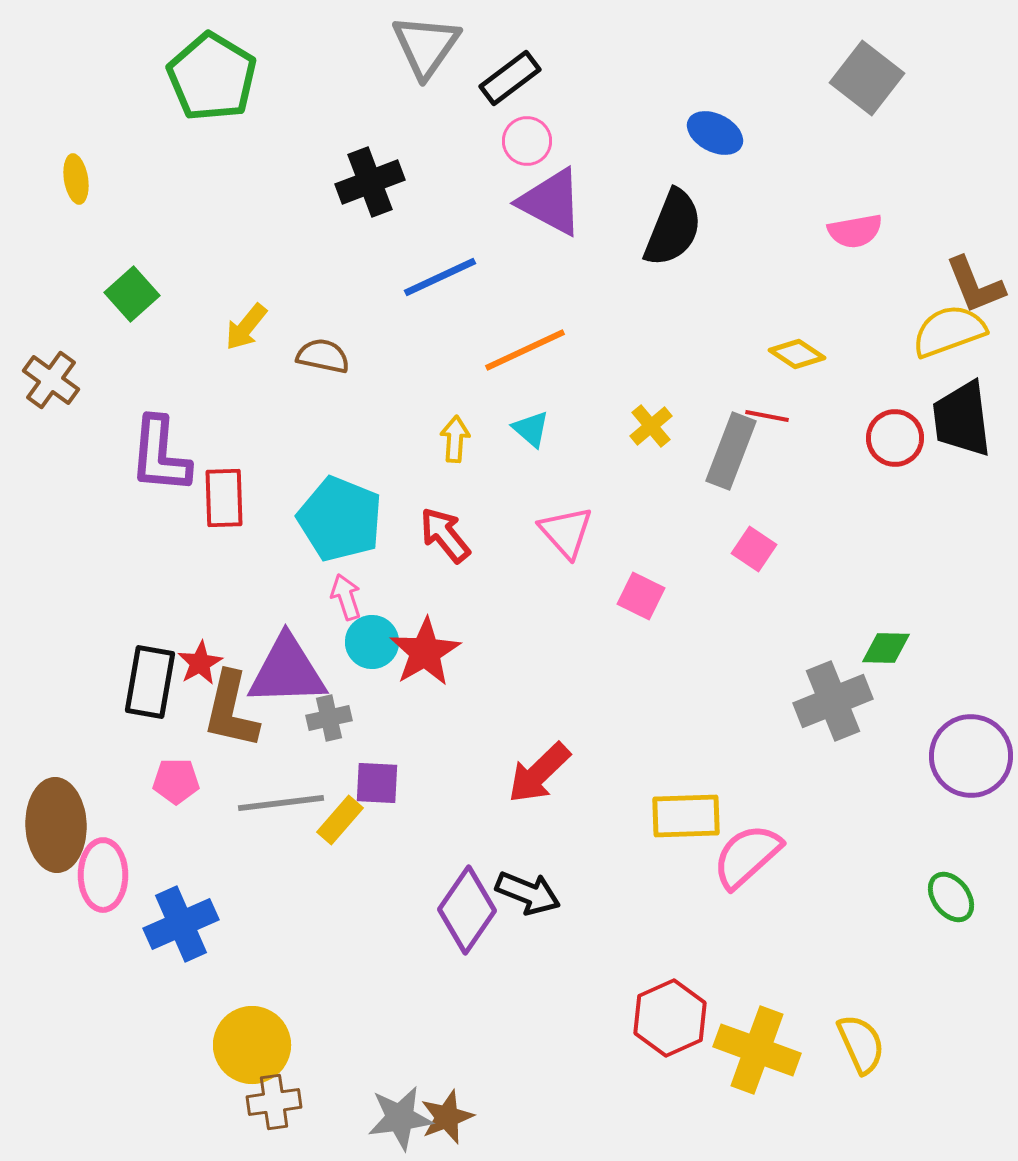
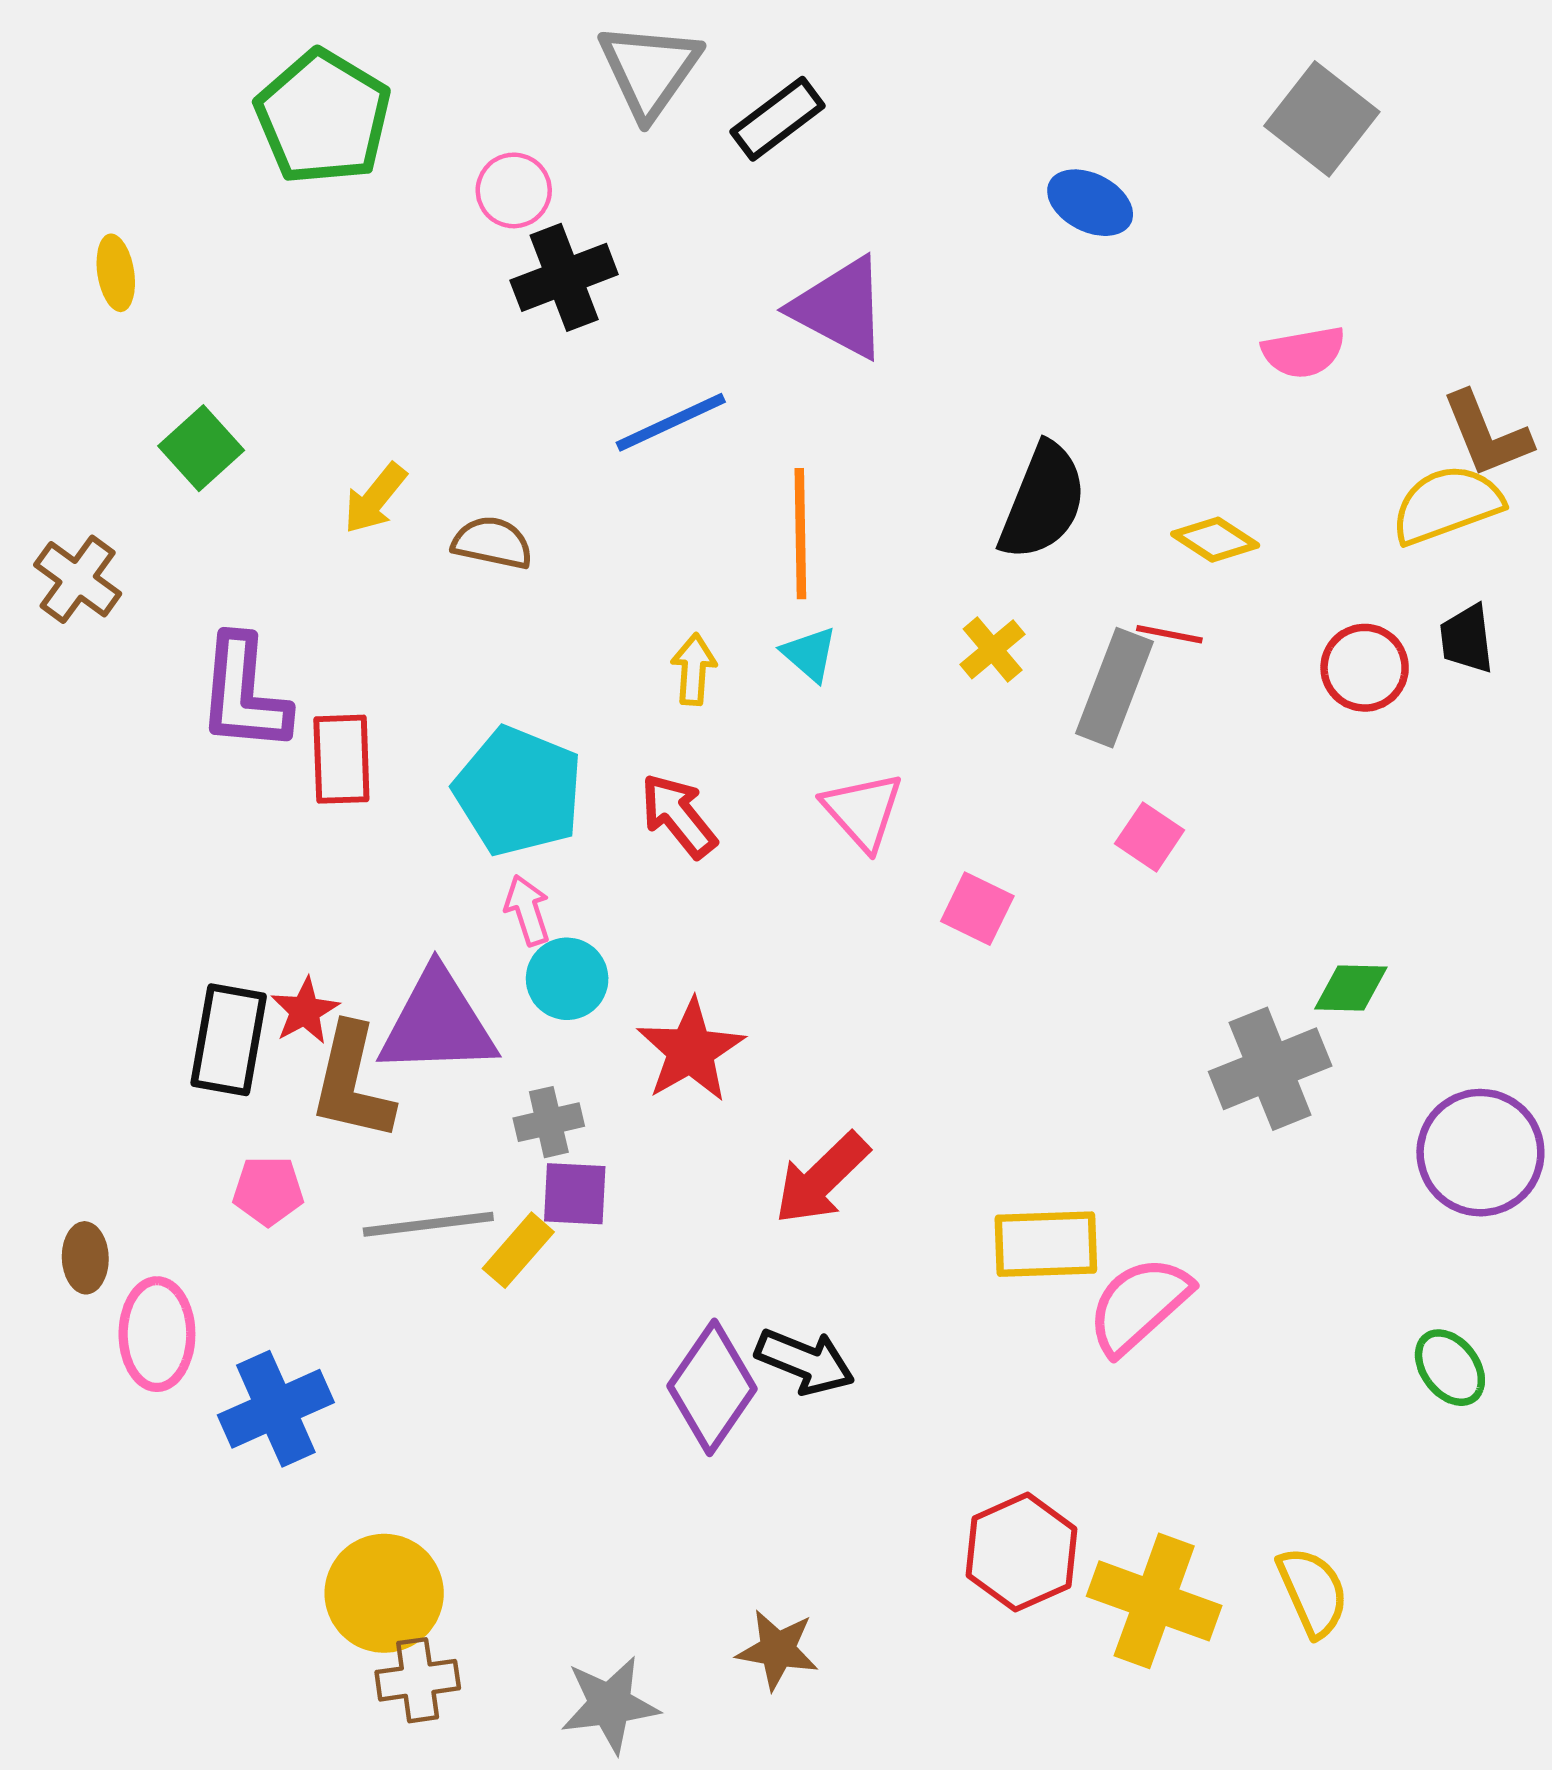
pink circle: (527, 141) -> (514, 190), moved
black semicircle: (673, 228) -> (1043, 502), moved
orange line: (525, 350) -> (800, 534), turned -66
black trapezoid: (962, 419) -> (1467, 639), size x0.6
red star: (425, 652) -> (691, 1050), moved
gray cross: (329, 718) -> (549, 1122), moved
brown ellipse: (56, 825) -> (85, 1258), size x0.5
brown star: (447, 1117) -> (778, 1650), moved, turned 30

